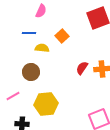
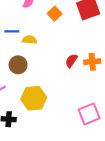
blue line: (29, 33) -> (12, 31), moved
orange square: (62, 36) -> (55, 14), moved

